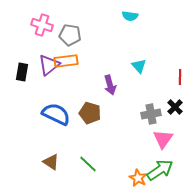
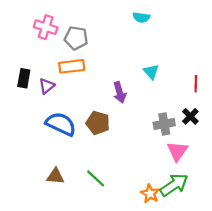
purple triangle: (49, 65) -> (47, 86), moved, size x0.7
brown triangle: (51, 162) -> (55, 176), turned -30

